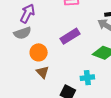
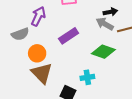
purple arrow: (27, 13) -> (38, 16), moved
brown triangle: (43, 72) -> (42, 73), size x1.6

